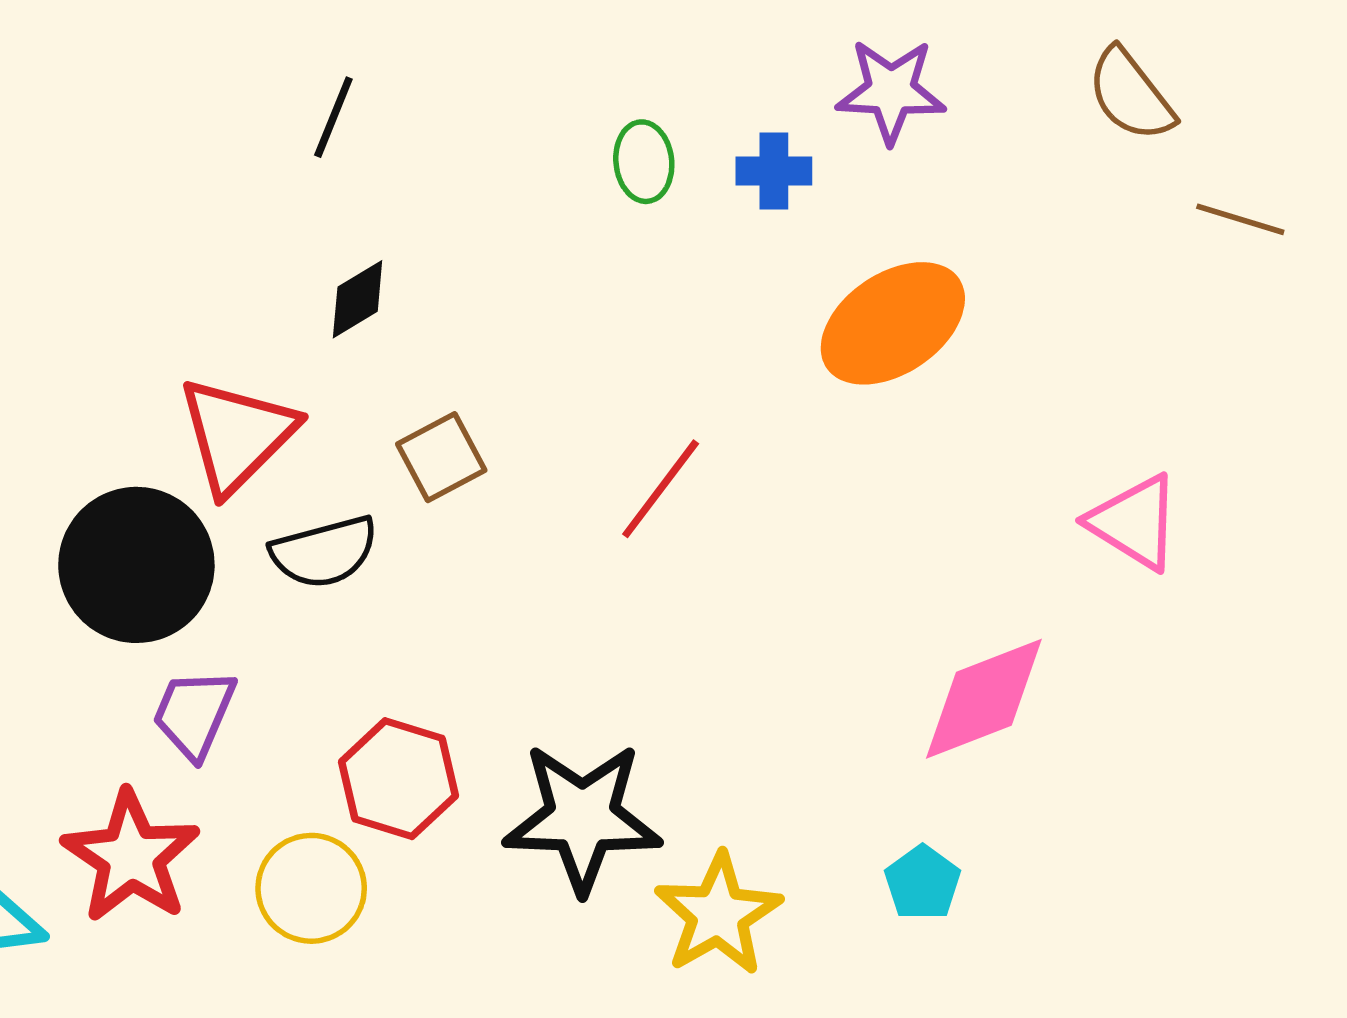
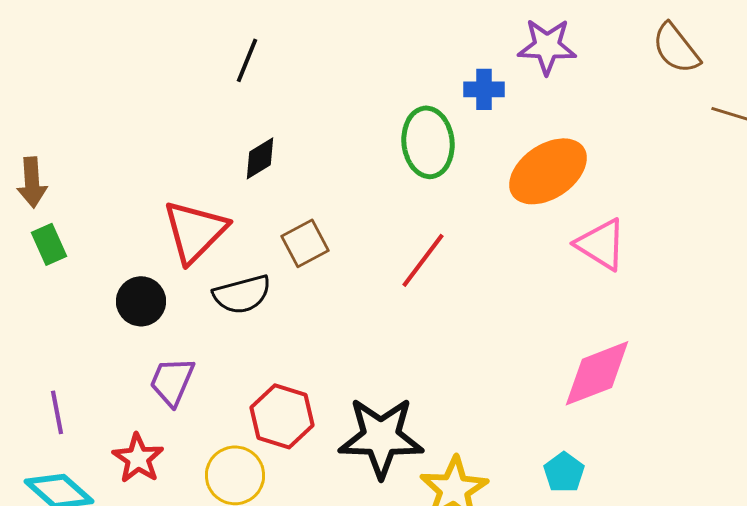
green ellipse: (644, 162) -> (428, 142), moved, size x1.6
pink triangle: (1134, 522) -> (601, 244), moved
black circle: (136, 565) -> (141, 301), size x0.6
red star: (131, 857) -> (138, 458), size x0.7

